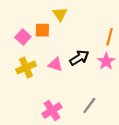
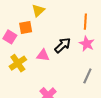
yellow triangle: (60, 14) -> (38, 10), turned 32
gray line: (89, 105) -> (87, 76), moved

